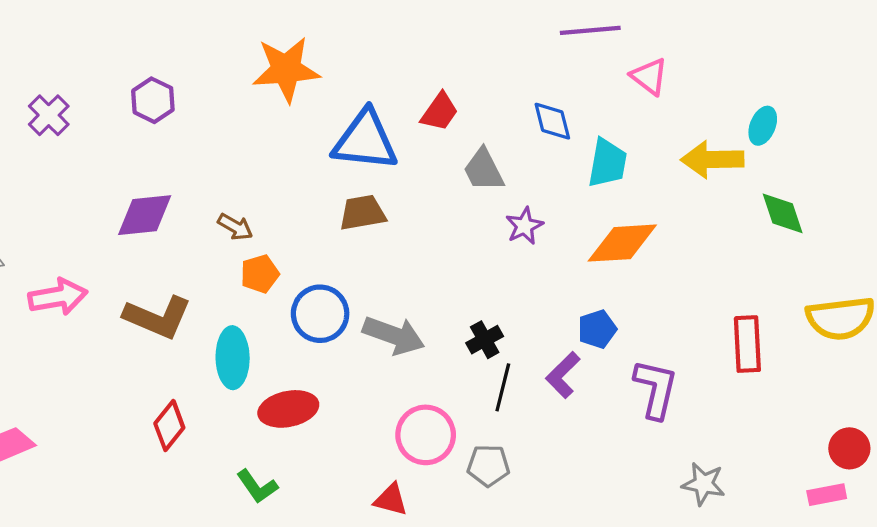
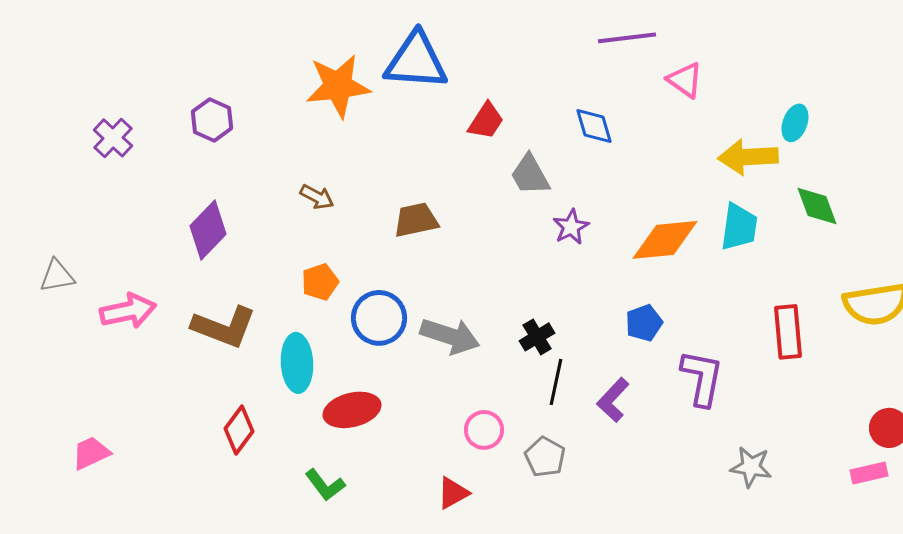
blue triangle: (365, 140) -> (416, 61), moved
cyan trapezoid: (607, 163) -> (739, 227), moved
purple diamond: (145, 215) -> (208, 230), turned -38
brown arrow: (235, 227) -> (317, 197), moved
purple L-shape: (563, 375) -> (613, 400), moved
pink circle: (426, 435) -> (484, 430), size x0.7
gray pentagon: (488, 466) -> (545, 457), turned 30
red triangle: (391, 500) -> (453, 493), turned -42

